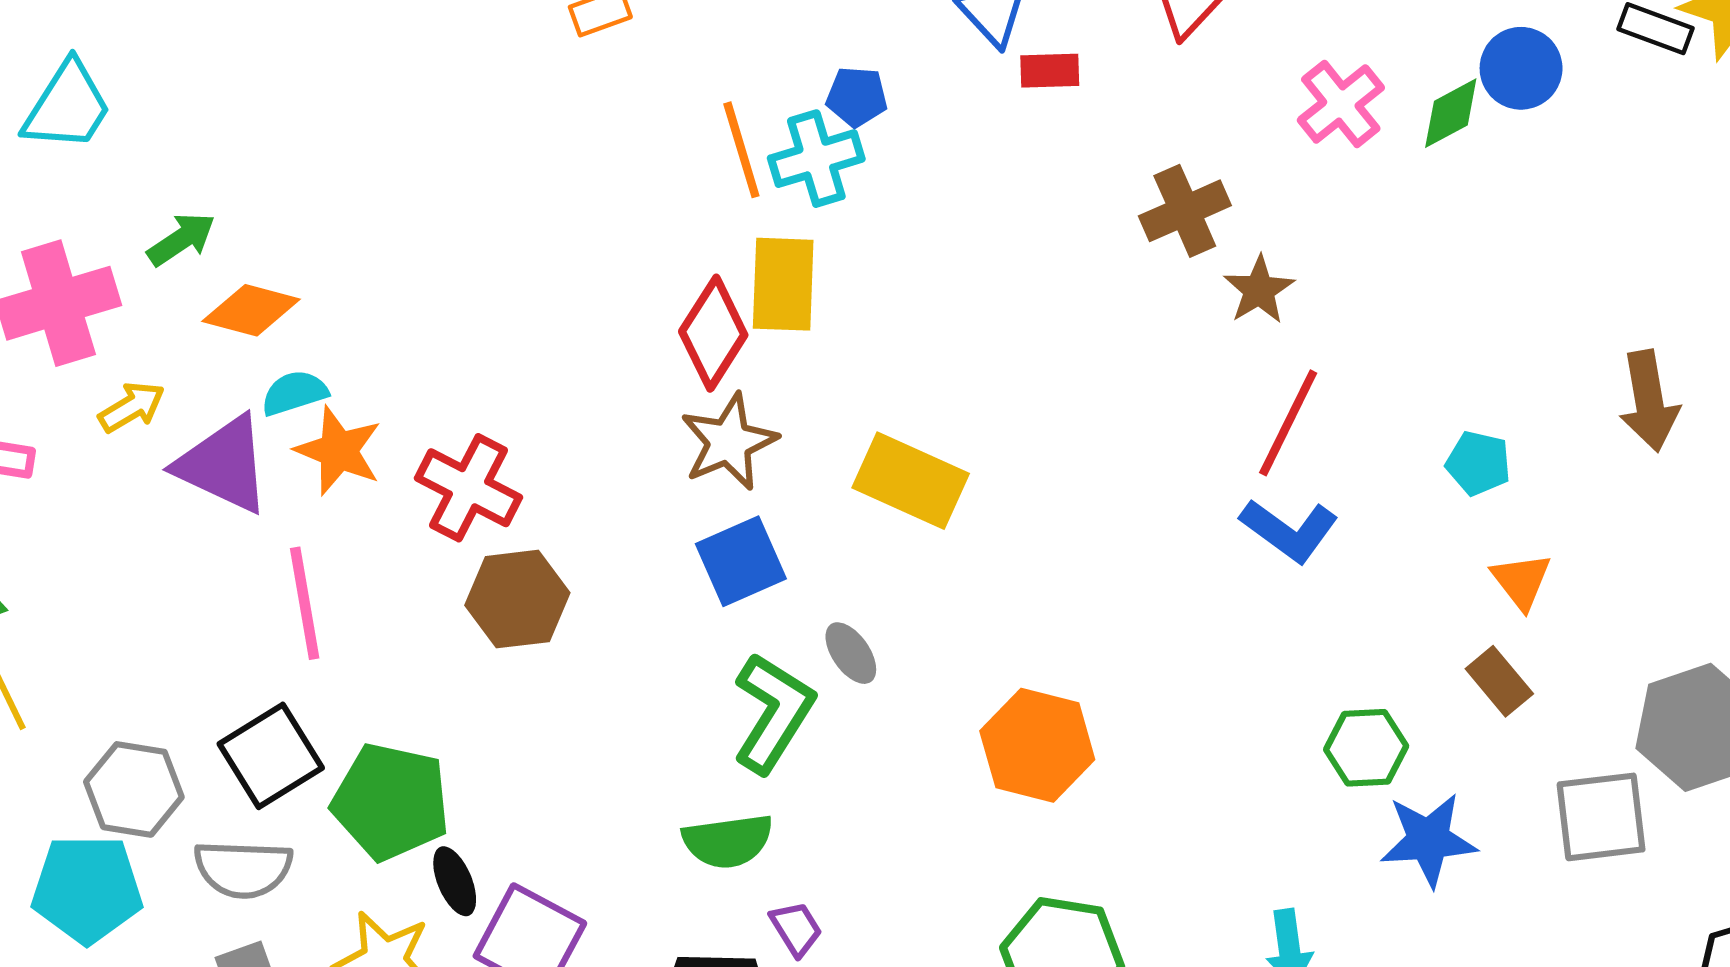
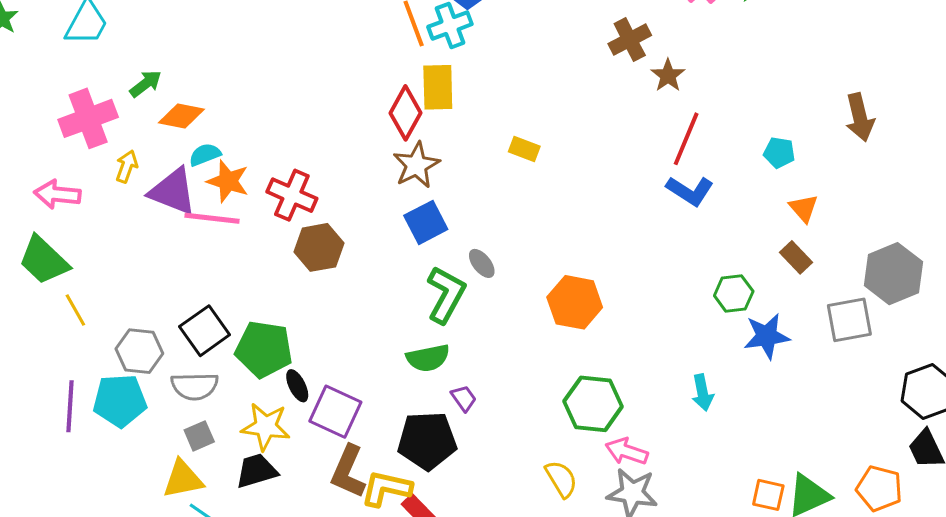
yellow arrow: (132, 407) -> (127, 166), turned -36
yellow rectangle: (911, 481) -> (524, 149), moved, size x0.6
pink line: (305, 603) -> (212, 218), moved, turned -70

